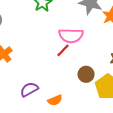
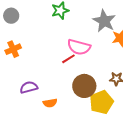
brown circle: (86, 74) -> (84, 86), size x1.5

